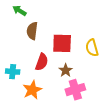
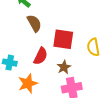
brown semicircle: (32, 31) -> (34, 23), turned 138

